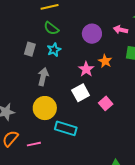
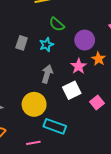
green semicircle: (51, 28) -> (57, 24), moved
purple circle: (92, 34) -> (85, 40), moved
gray arrow: (43, 77) -> (47, 74), moved
pink line: (34, 144) -> (33, 143), moved

